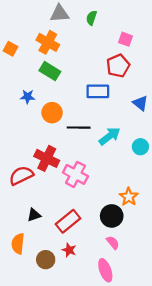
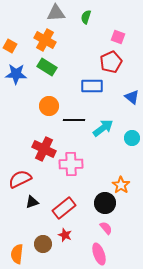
blue star: (28, 97) -> (16, 74), moved, size x1.5
pink cross: (75, 174) -> (71, 164), turned -30
red semicircle: (21, 175) -> (20, 179), moved
orange semicircle: (18, 244) -> (17, 254), moved

